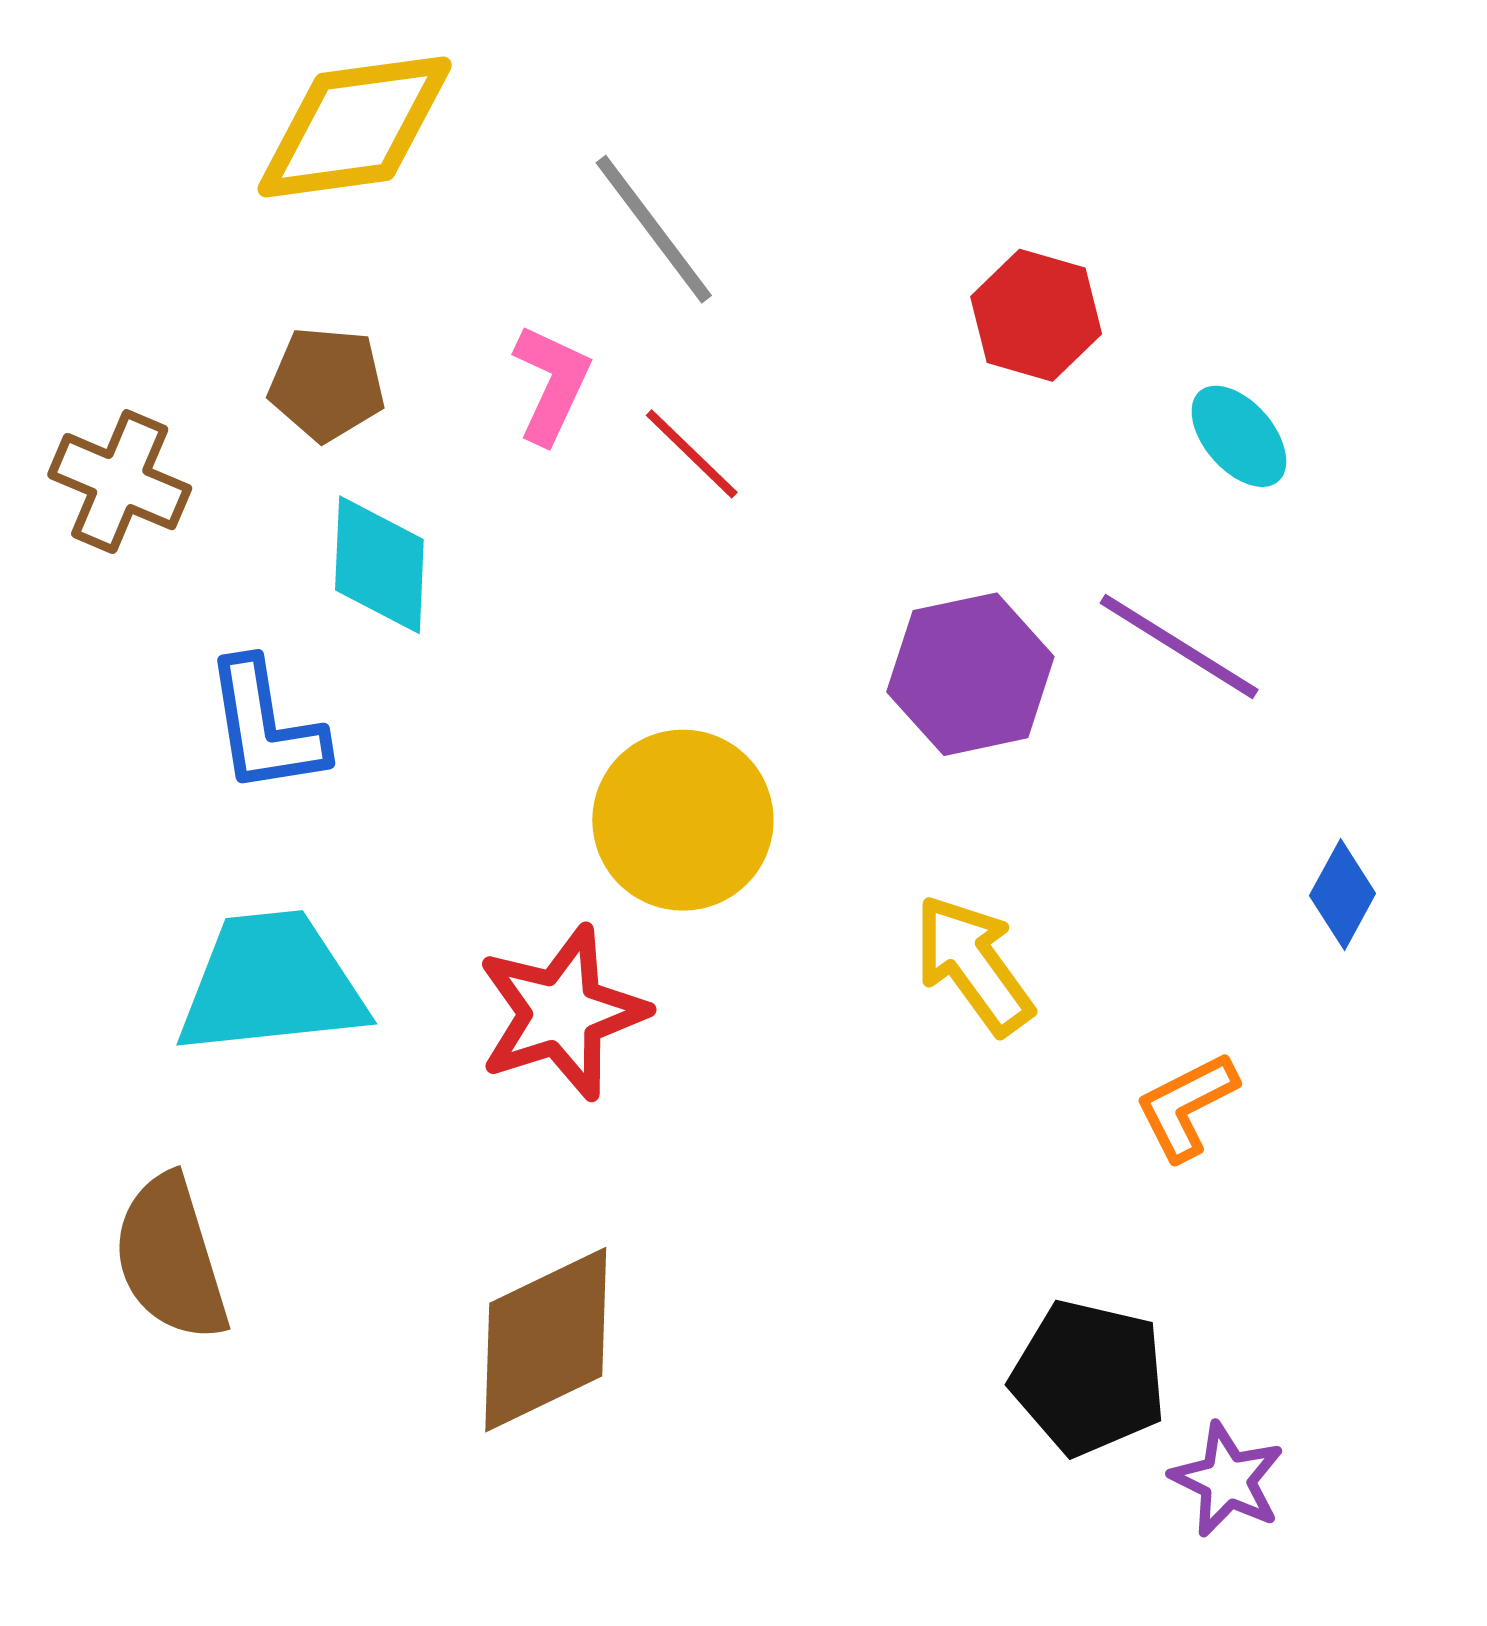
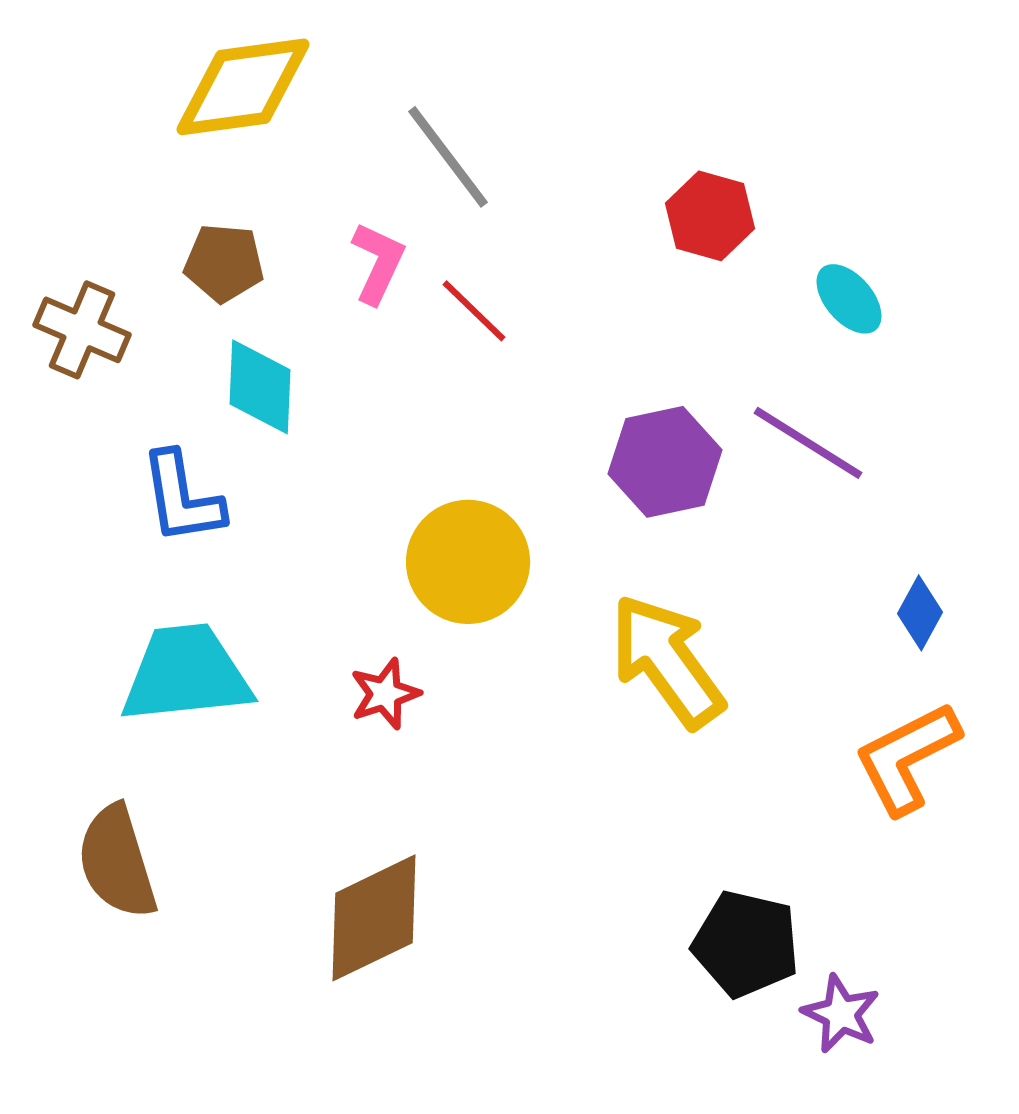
yellow arrow: (973, 965) -> (667, 661), size x1.4
red star: (562, 1013) -> (385, 694), size x0.6
orange L-shape: (1186, 1106) -> (907, 758), moved, size x1.5

